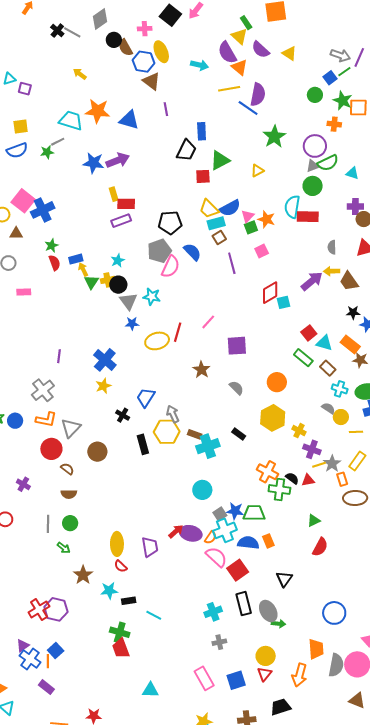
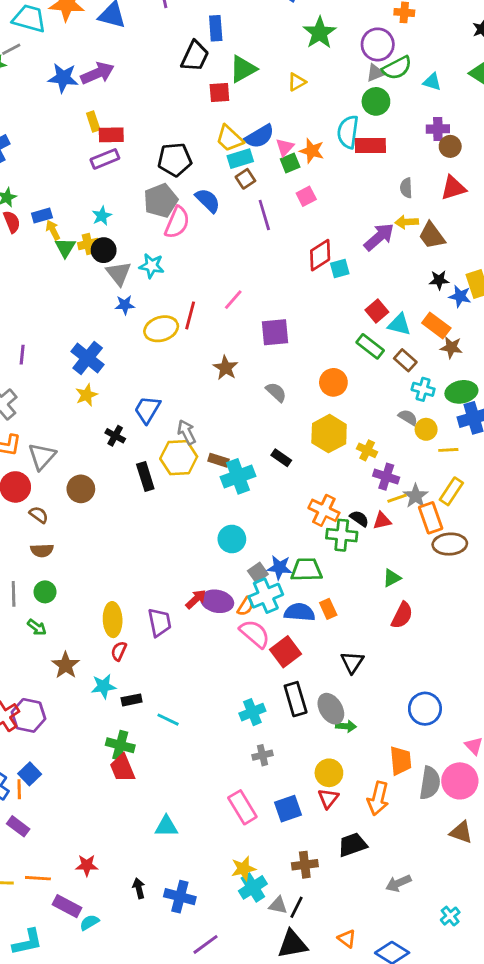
orange rectangle: (342, 479) -> (431, 518), size x1.5
red semicircle: (121, 566) -> (119, 651), turned 72

